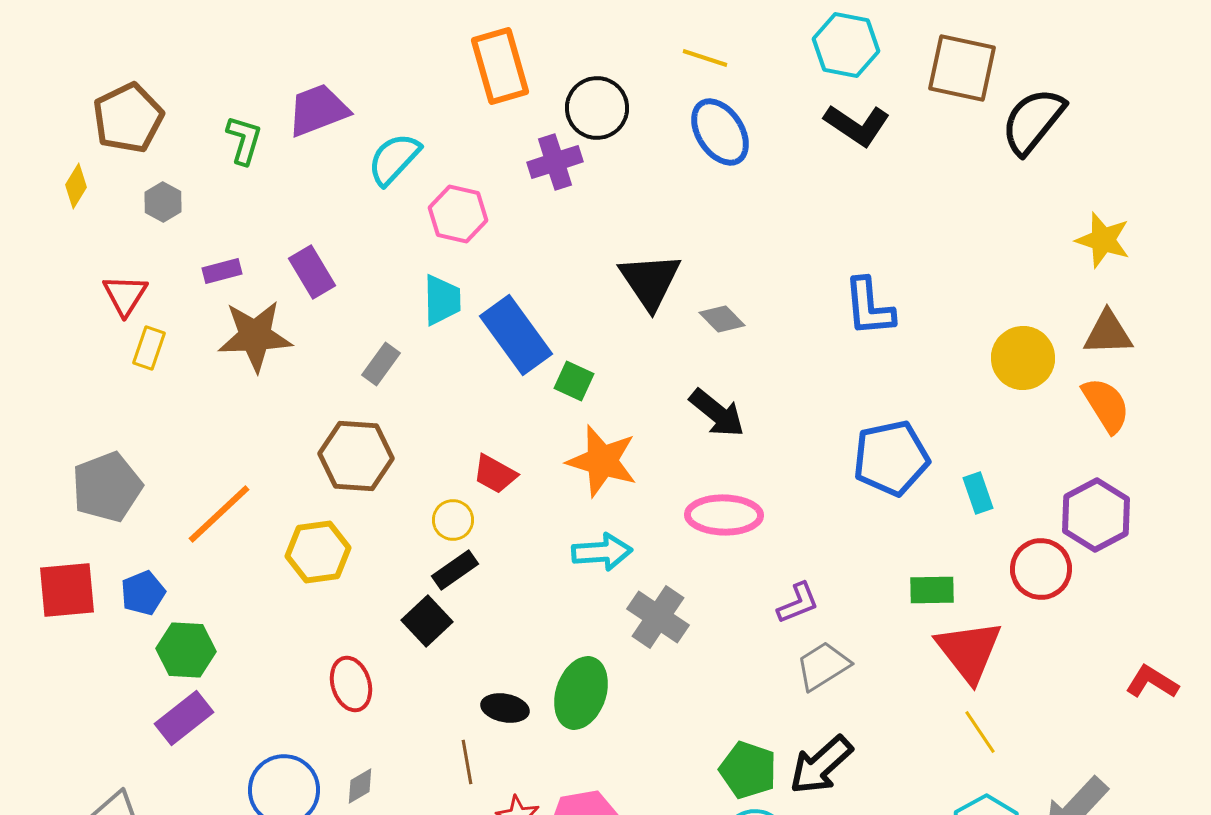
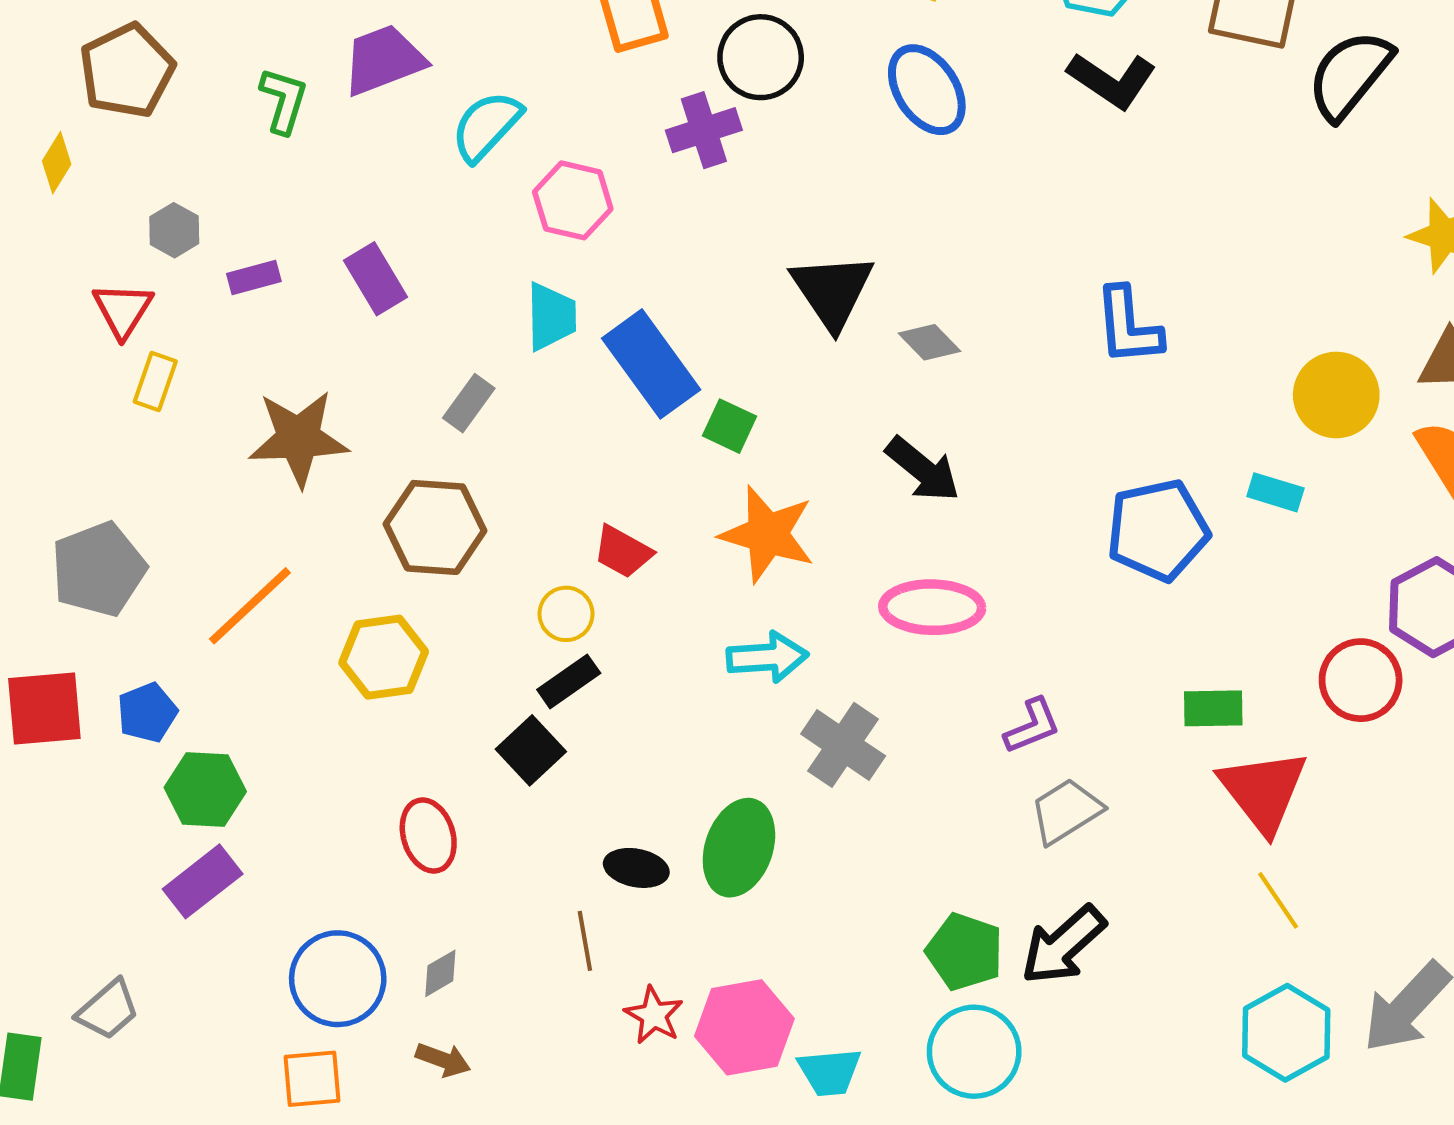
gray hexagon: (163, 202) -> (174, 230), moved
brown star: (255, 336) -> (298, 438), moved
cyan rectangle: (978, 493) -> (1275, 492), moved, turned -54

